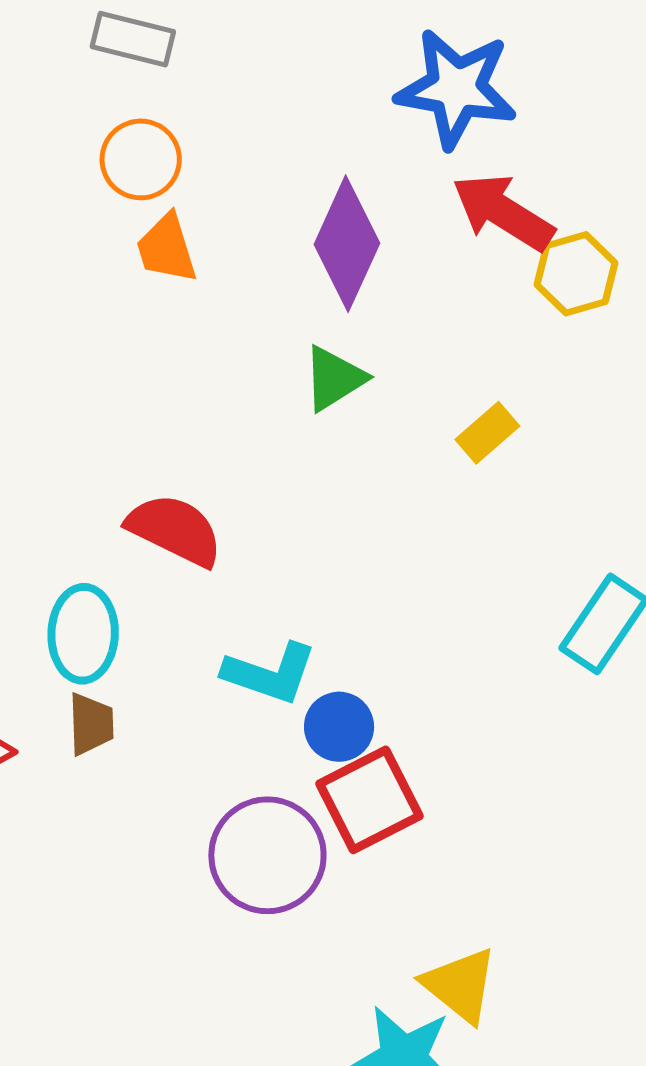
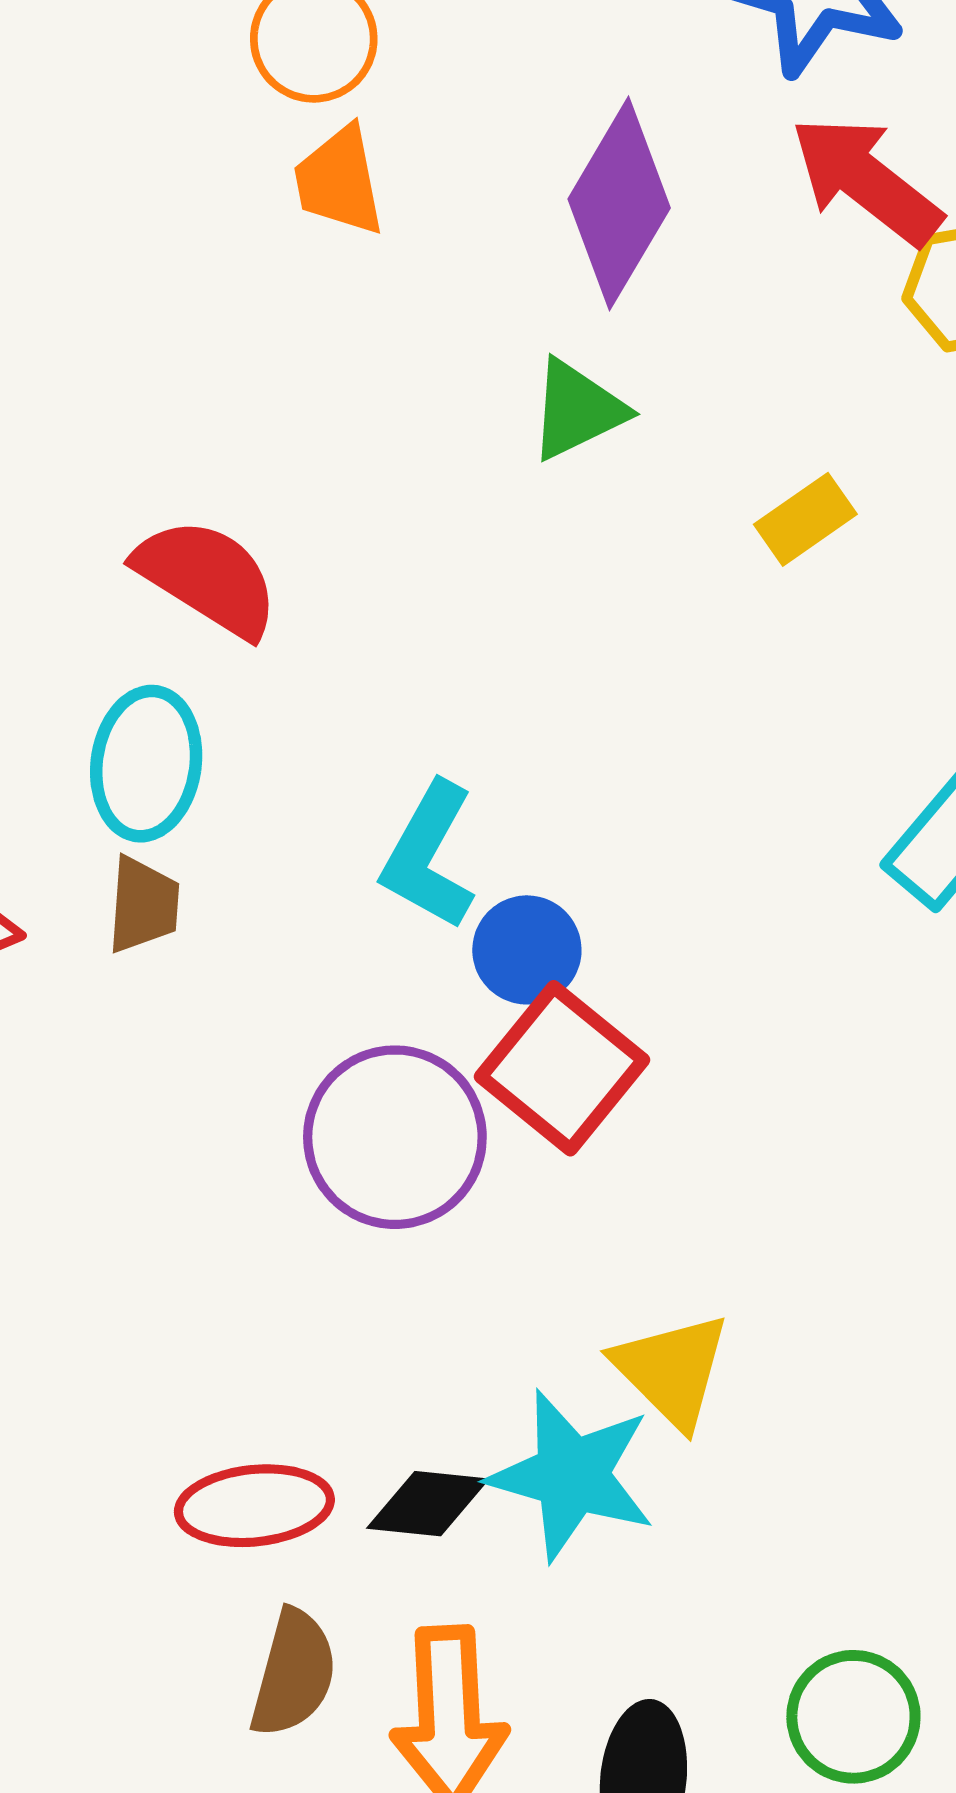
red semicircle: (175, 530) -> (207, 577), moved
cyan L-shape: (270, 673) -> (429, 856), turned 94
red square: (369, 800) -> (562, 1068), turned -30

